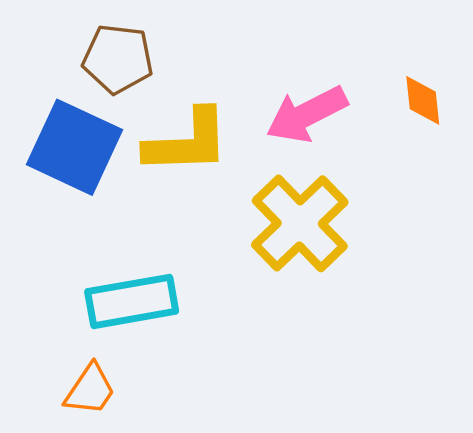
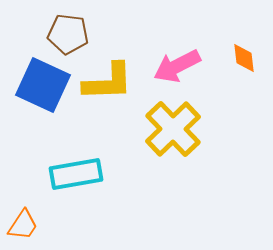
orange trapezoid: (90, 390) -> (23, 225), moved

